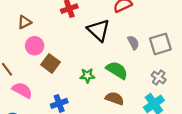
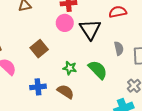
pink circle: (35, 46) -> (65, 23), moved
brown semicircle: (115, 98) -> (66, 92), moved

